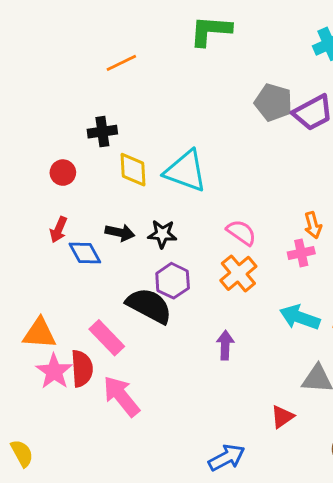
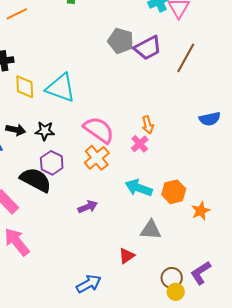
pink semicircle: (241, 232) -> (99, 130), size x1.5
pink cross: (301, 253) -> (140, 144), turned -30
purple arrow: (225, 345) -> (88, 207), turned 66

